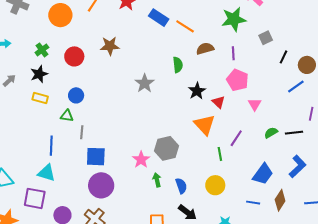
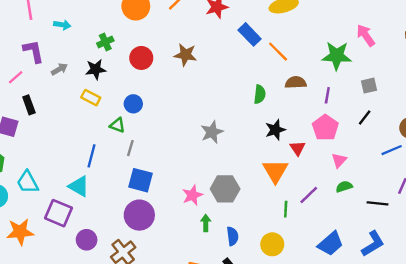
black line: (284, 57) -> (365, 118), moved
gray star: (145, 83) -> (212, 132), moved
green semicircle: (271, 133) -> (344, 187), moved

